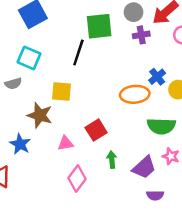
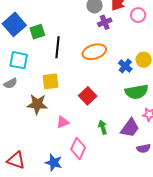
green square: (99, 26) -> (37, 32), moved, size x0.7
blue cross: (157, 77) -> (125, 66), moved
orange ellipse: (135, 94) -> (94, 52), moved
red square: (96, 130) -> (88, 96), moved
blue star: (20, 144) -> (54, 163), moved

